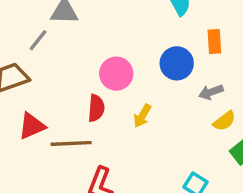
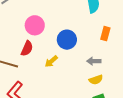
blue circle: (177, 63) -> (67, 40), moved
pink circle: (116, 74) -> (35, 25), moved

